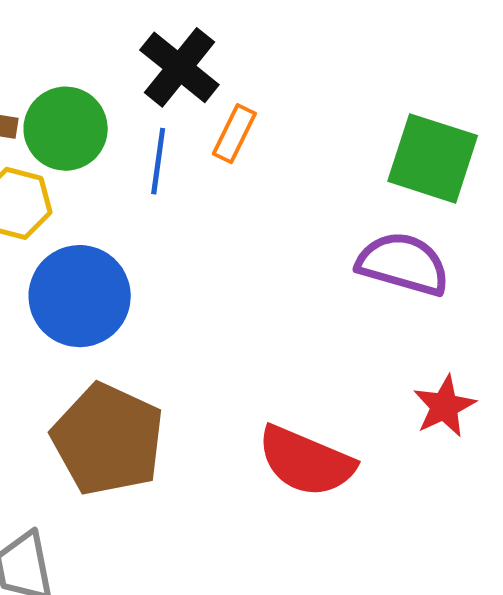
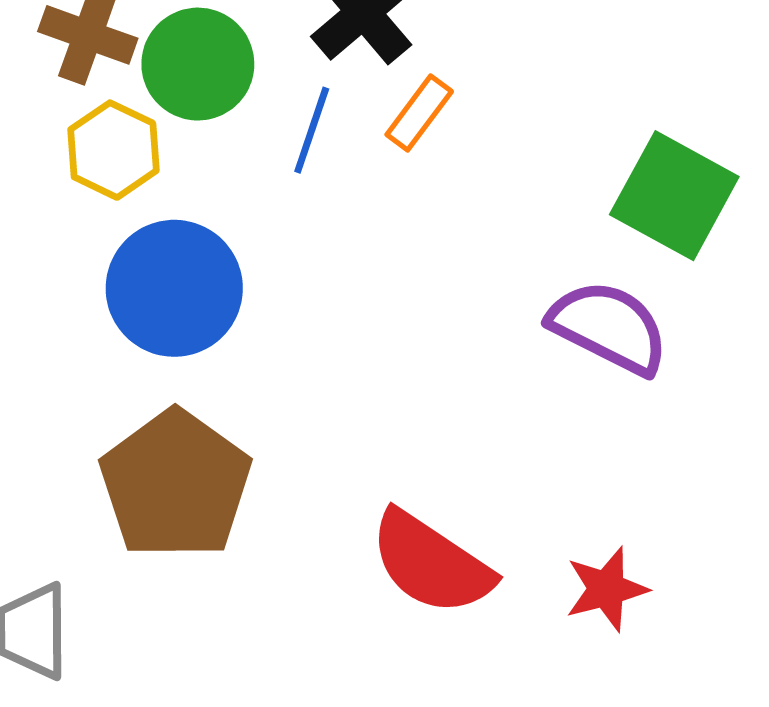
red star: (444, 406) -> (606, 589), moved

